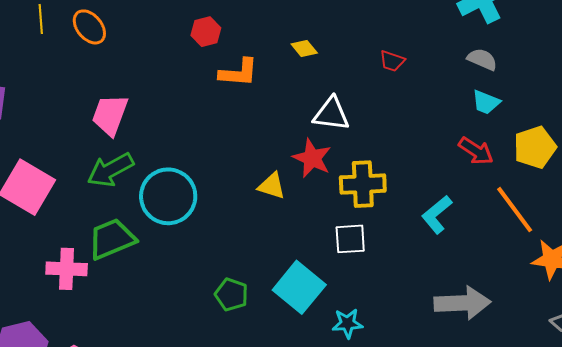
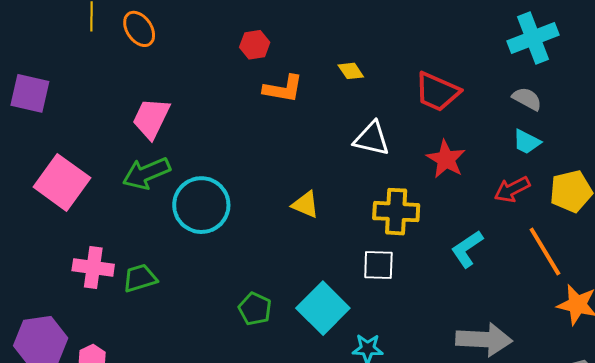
red trapezoid: (392, 61) -> (437, 92), size x1.8
red arrow: (476, 151) -> (512, 189), turned 114
red star: (312, 158) -> (446, 159), moved
green trapezoid: (112, 239) -> (140, 278), moved, size x0.7

